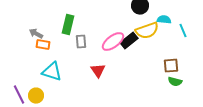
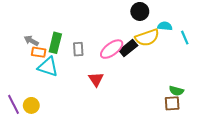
green rectangle: (68, 25) -> (55, 43), moved
brown square: (171, 66) -> (172, 103), moved
cyan triangle: (52, 72) -> (48, 67), moved

